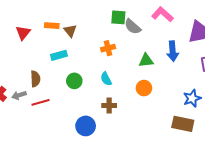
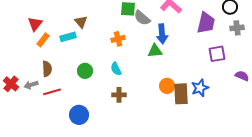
orange rectangle: (52, 26) -> (43, 40), moved, turned -56
blue arrow: (173, 51) -> (162, 34), moved
cyan rectangle: (59, 55) -> (68, 37), moved
orange circle: (144, 88) -> (167, 86), moved
brown rectangle: (183, 124) -> (181, 94), moved, turned 75
blue circle: (86, 126) -> (79, 115), moved

